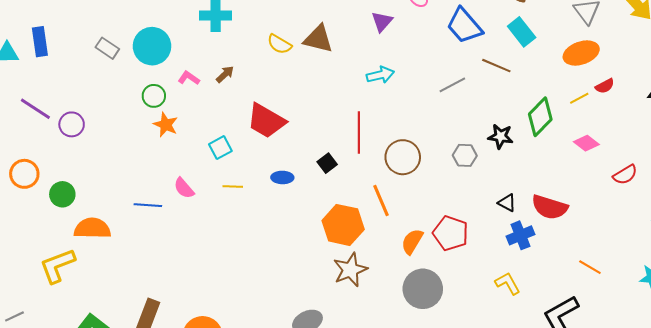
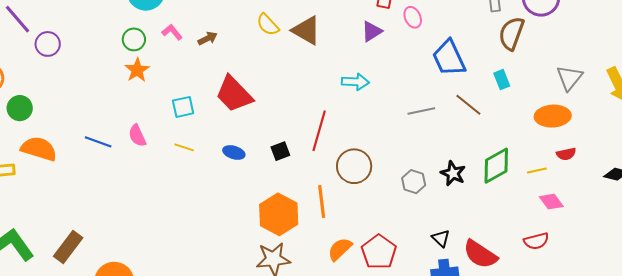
cyan rectangle: (522, 32) -> (502, 80), size x0.7
yellow line: (579, 98) -> (537, 171), moved
pink diamond: (586, 143) -> (551, 202), moved
red semicircle: (625, 175) -> (536, 241), moved

